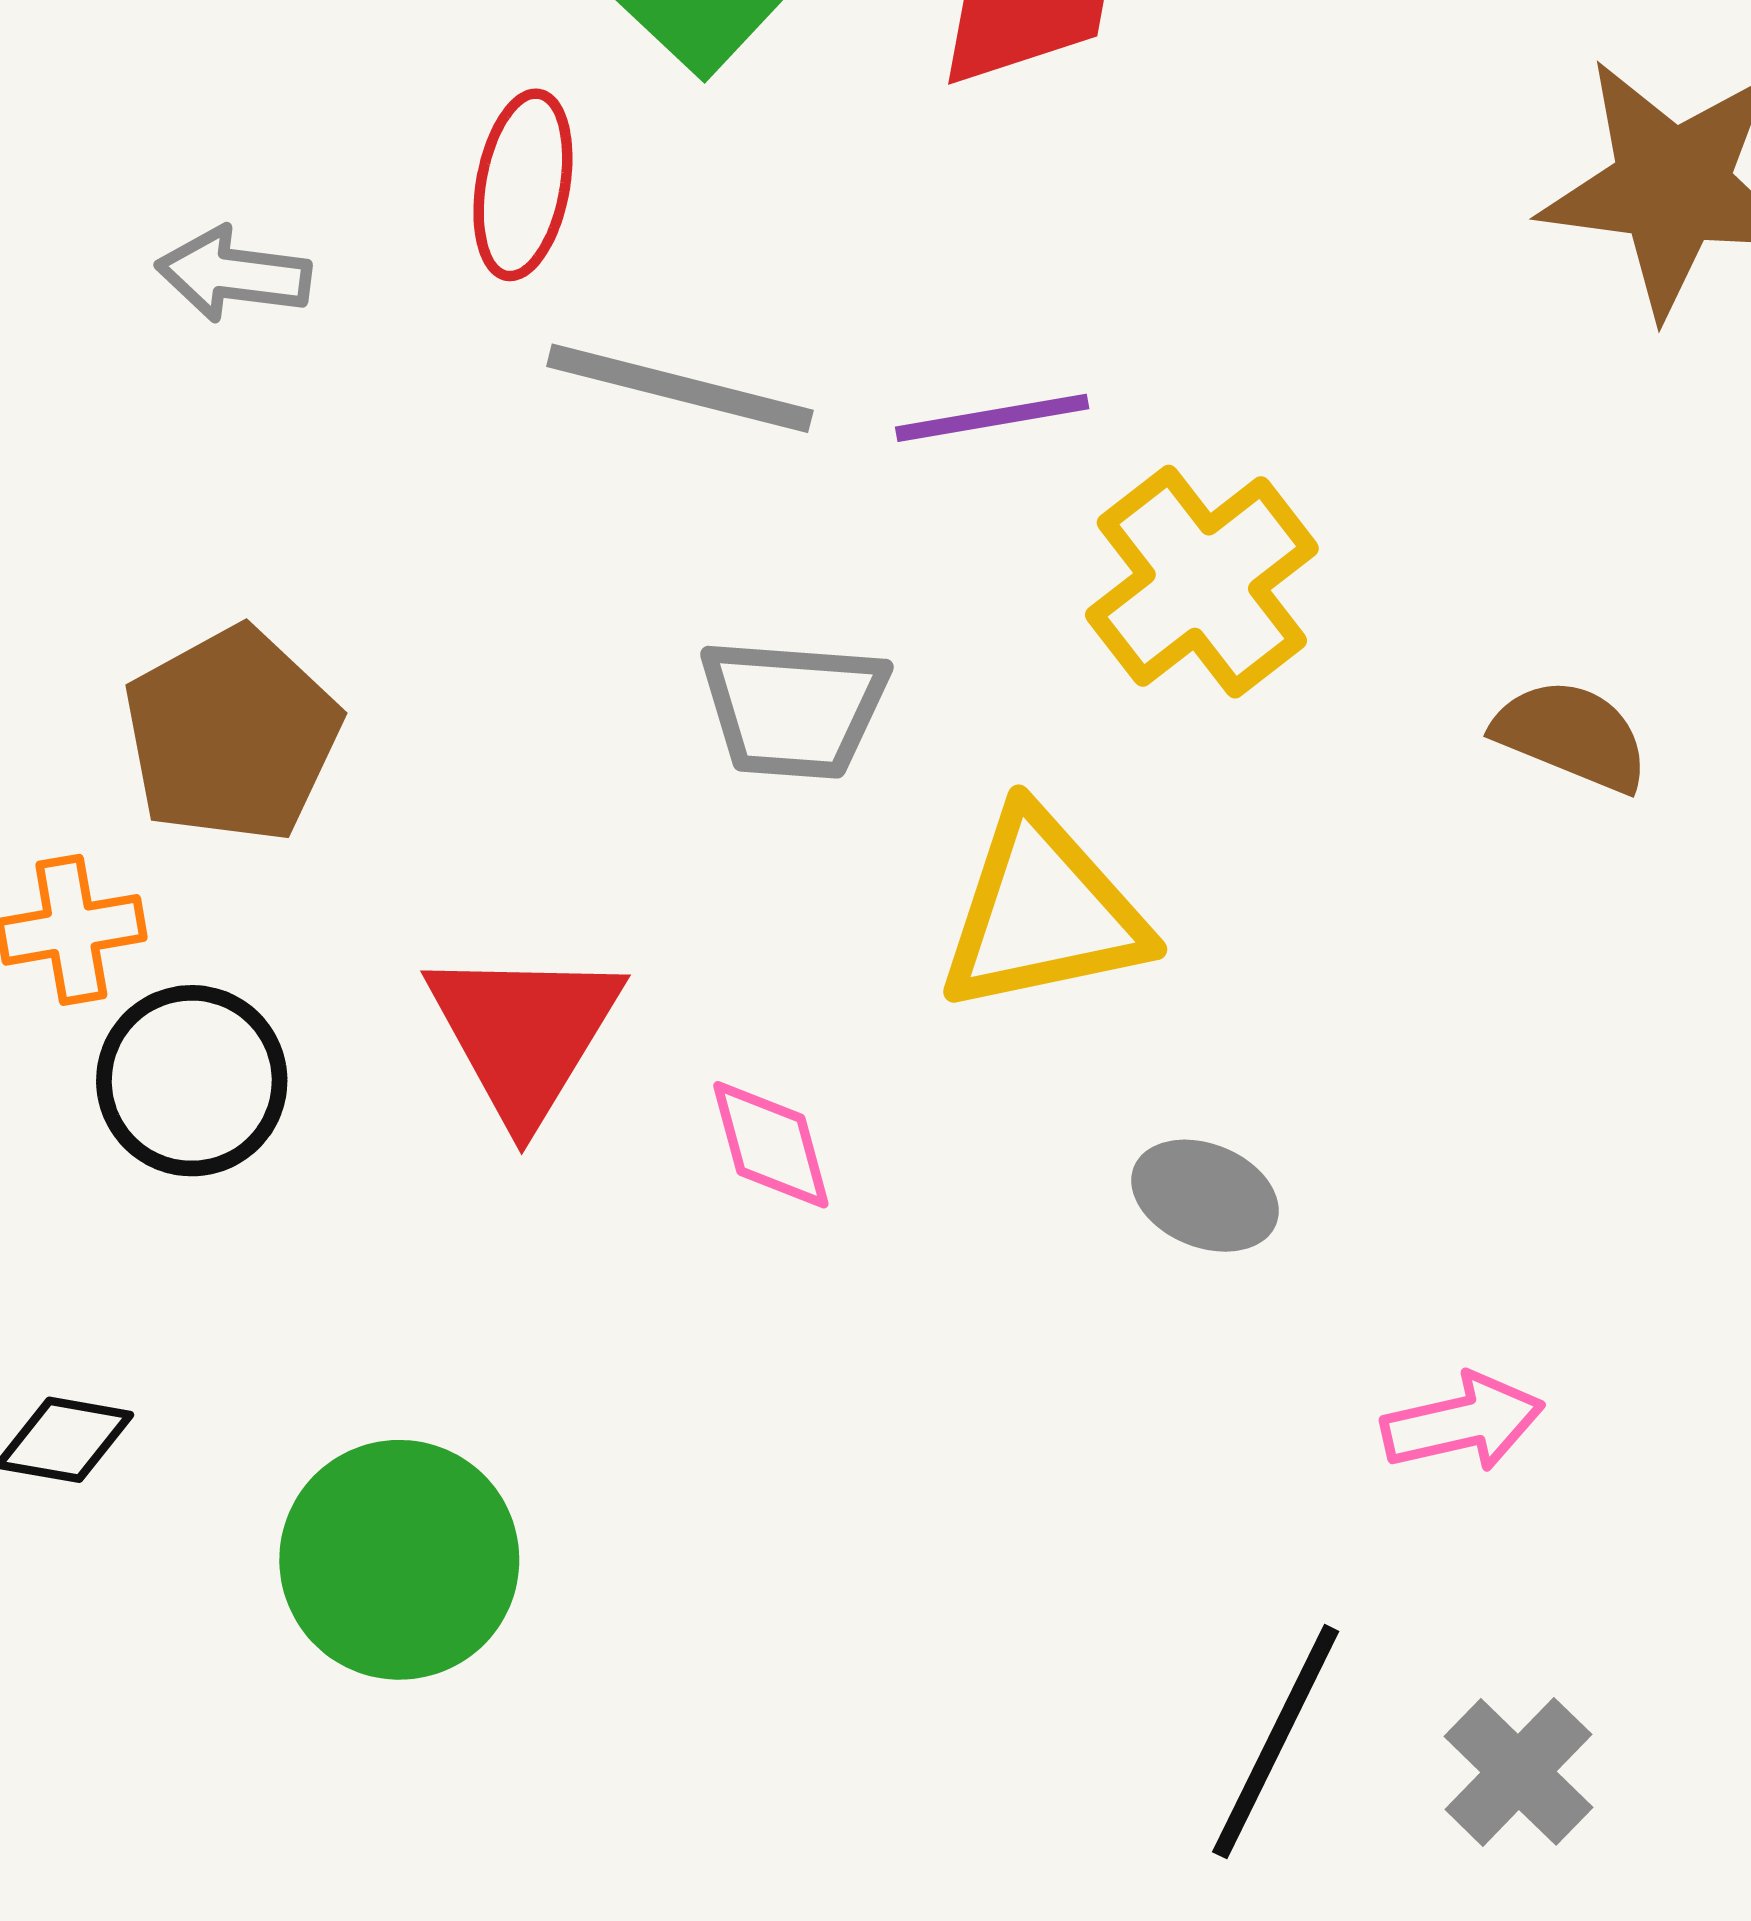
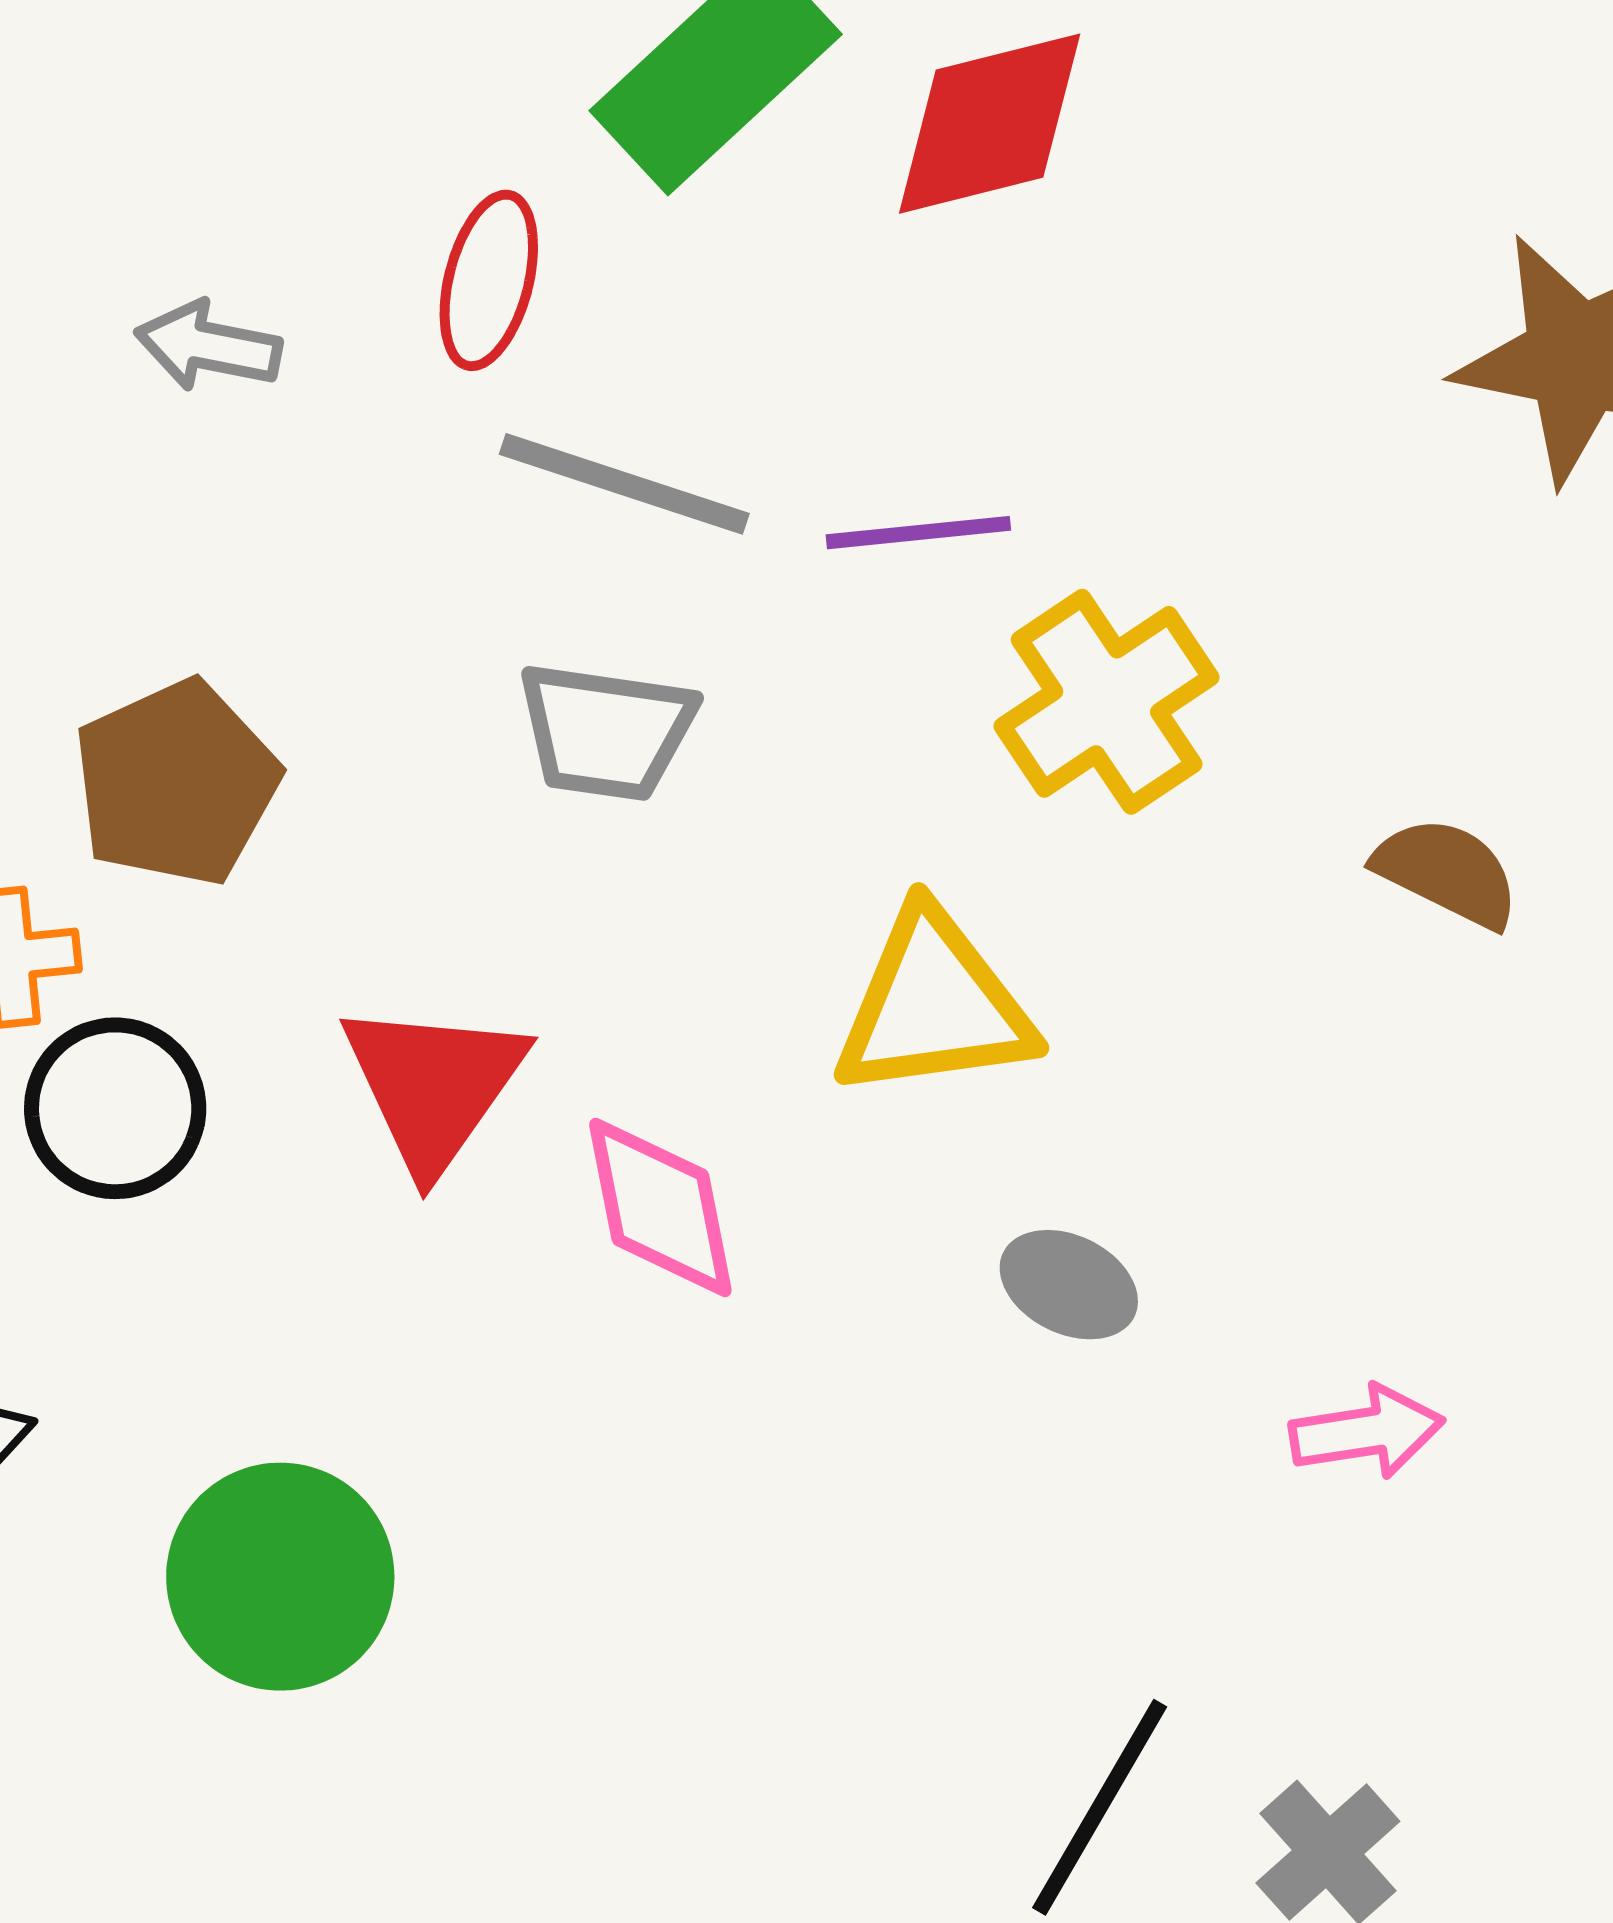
gray trapezoid: (793, 708) -> (606, 731), moved
pink diamond: (771, 1145) -> (660, 1207), size x1.4
pink arrow: (1463, 1423) -> (1367, 1432), moved

